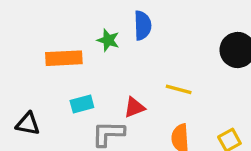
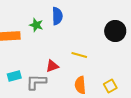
cyan rectangle: (82, 104) -> (14, 76), moved

